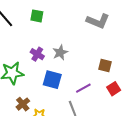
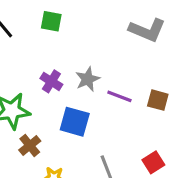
purple line: (83, 88) -> (119, 96), moved, turned 49
red square: (114, 89) -> (153, 162), moved
brown cross: (23, 104) -> (30, 145), moved

